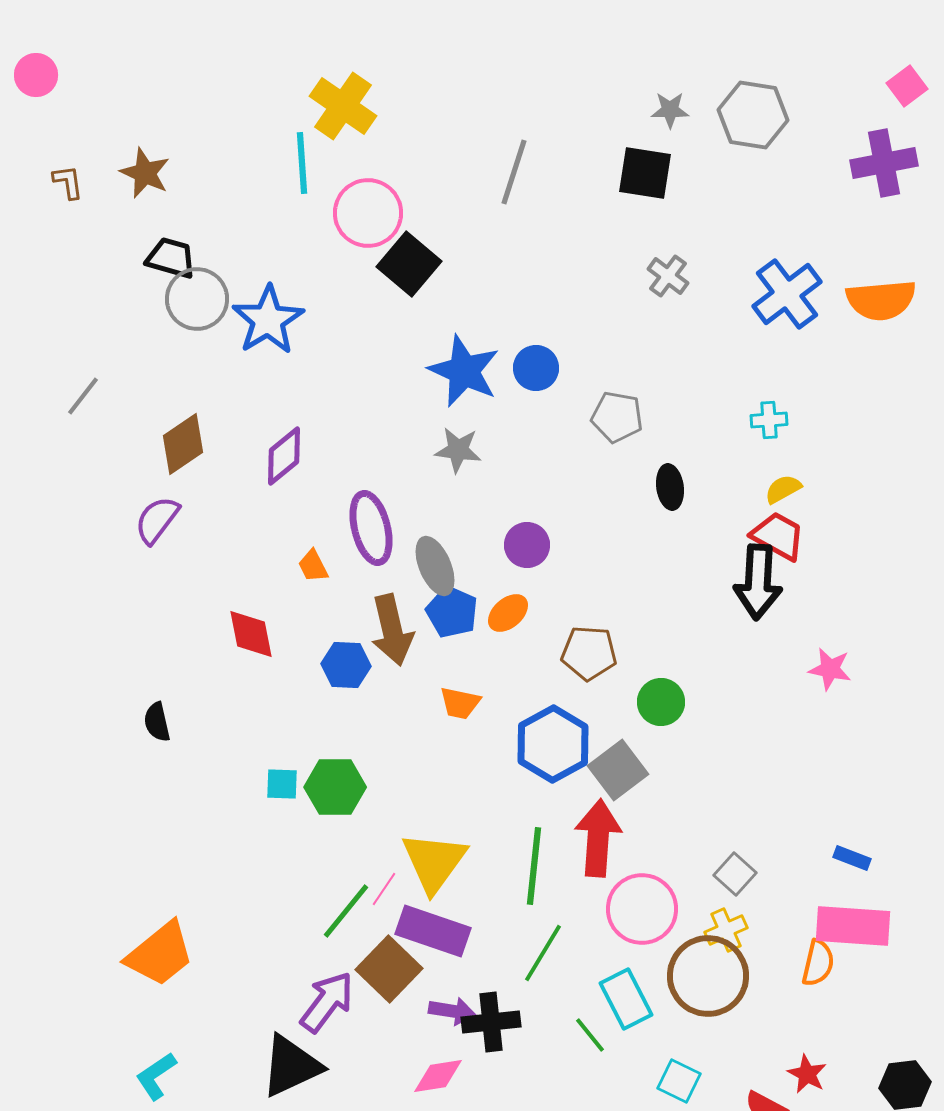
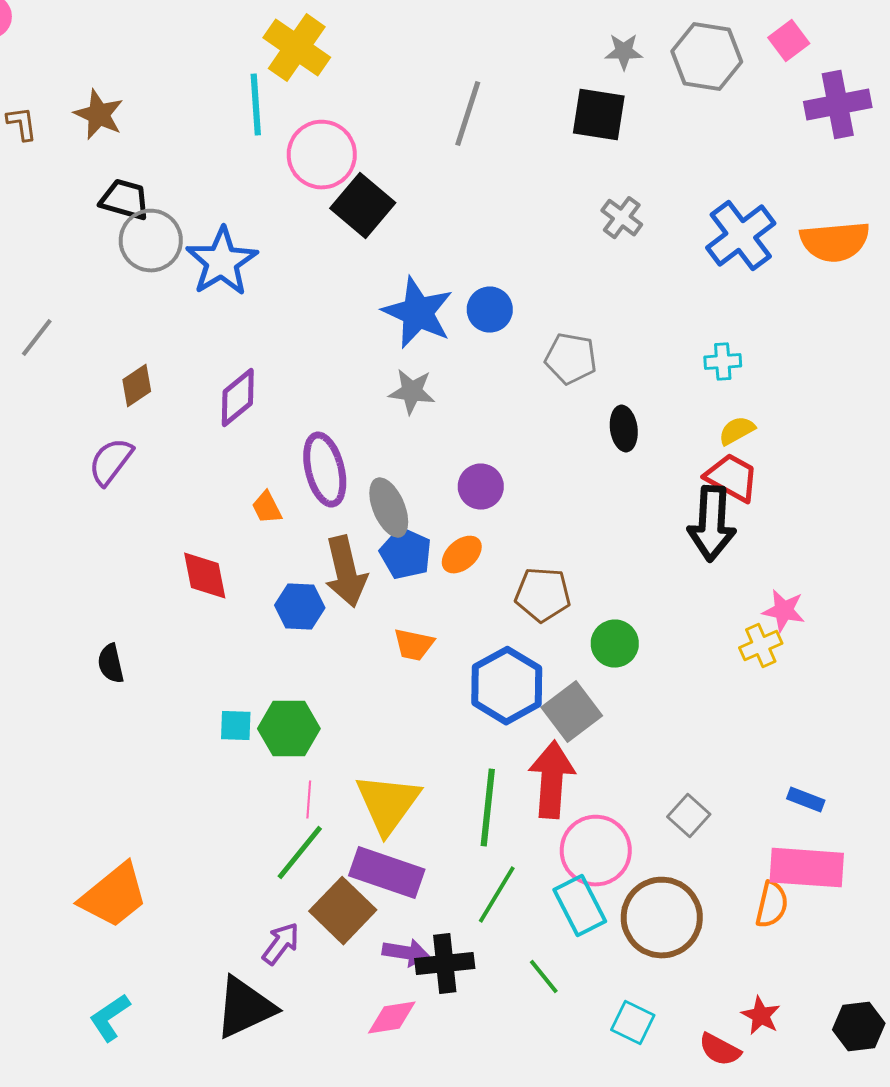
pink square: (907, 86) -> (789, 41), moved
brown diamond: (183, 444) -> (137, 386), size x0.7
pink line: (384, 889) -> (309, 800), moved, turned -30
yellow cross: (726, 930) -> (761, 646), moved
cyan rectangle: (626, 999) -> (580, 906), moved
purple arrow: (327, 1002) -> (281, 944), size x0.7

